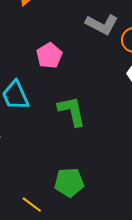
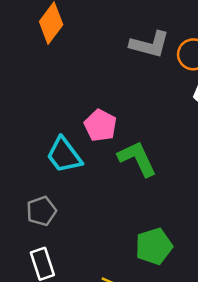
pink pentagon: (49, 56) -> (100, 125), moved

